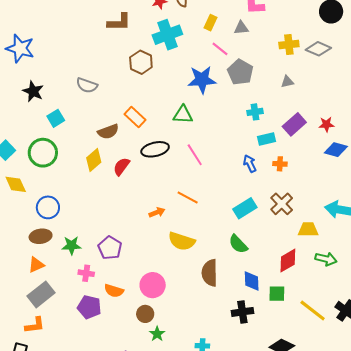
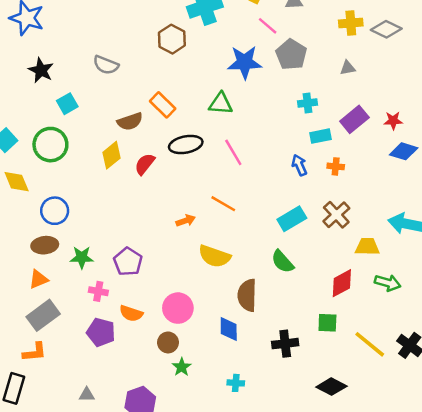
blue diamond: (252, 281) -> (229, 329), moved

